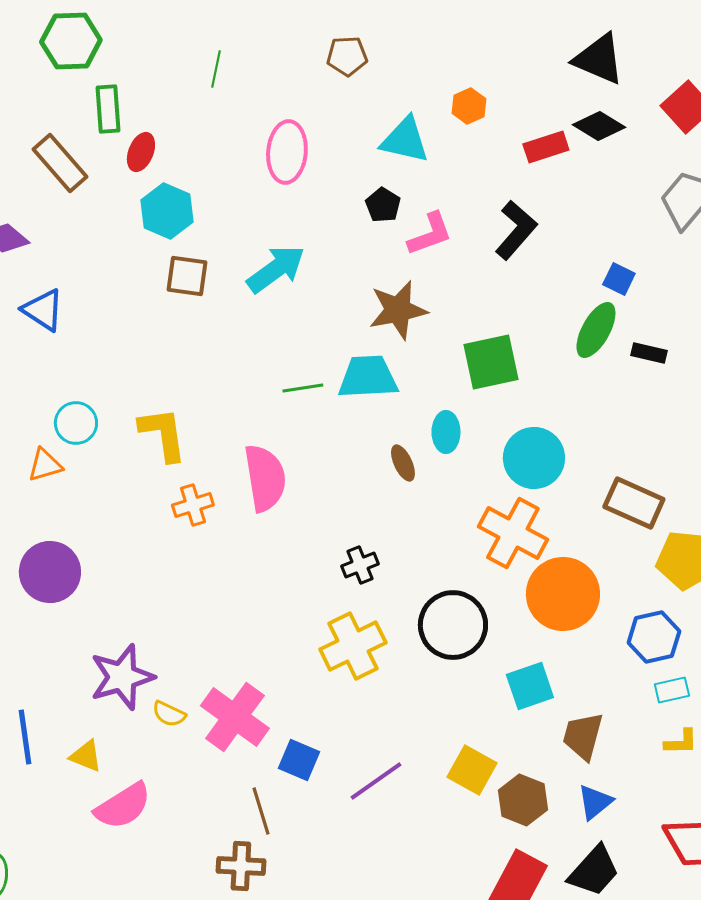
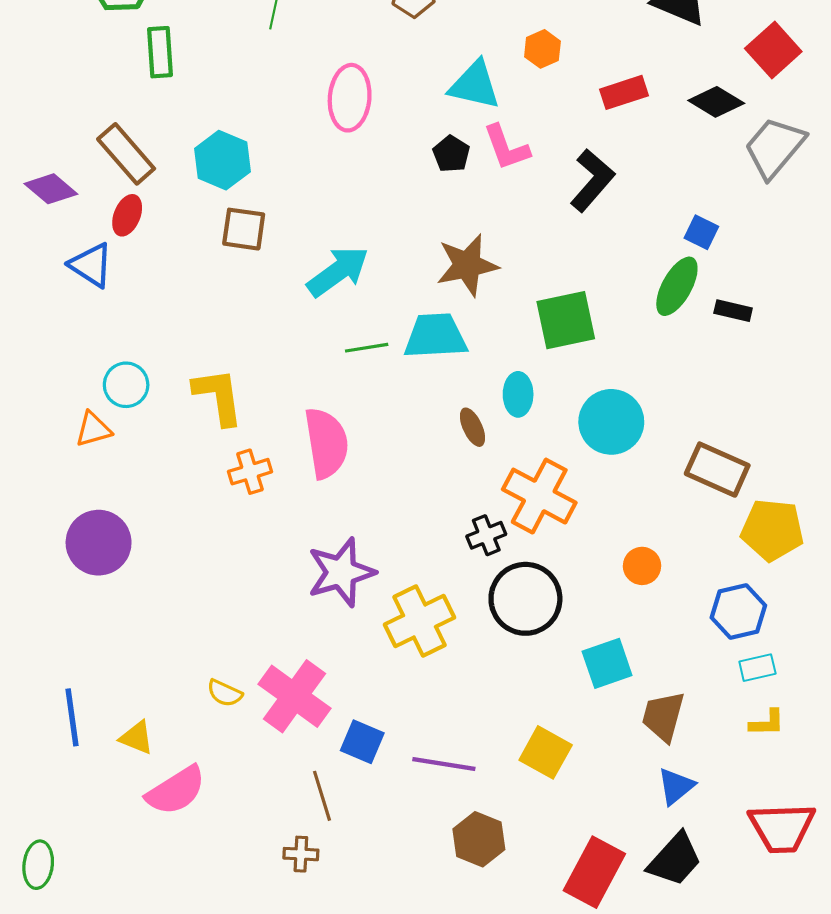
black diamond: (599, 126) -> (716, 102), moved
red ellipse: (141, 152) -> (127, 215), moved
brown rectangle: (60, 163) -> (126, 154), moved
pink L-shape: (430, 234) -> (506, 147), moved, turned 90
cyan arrow: (276, 269) -> (338, 271), moved
orange cross: (513, 533) -> (539, 496), moved
black cross: (360, 565) -> (486, 535), moved
orange circle: (563, 594) -> (642, 566), size x0.5
purple star: (122, 677) -> (341, 572), moved
purple line: (376, 781) -> (444, 764), turned 44
brown hexagon: (523, 800) -> (479, 839), moved
brown cross: (241, 866) -> (301, 854), size x0.7

